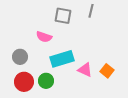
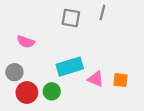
pink semicircle: (44, 37) -> (26, 42), moved
gray circle: (20, 57) -> (14, 72), moved
orange square: (107, 71) -> (121, 80), turned -32

